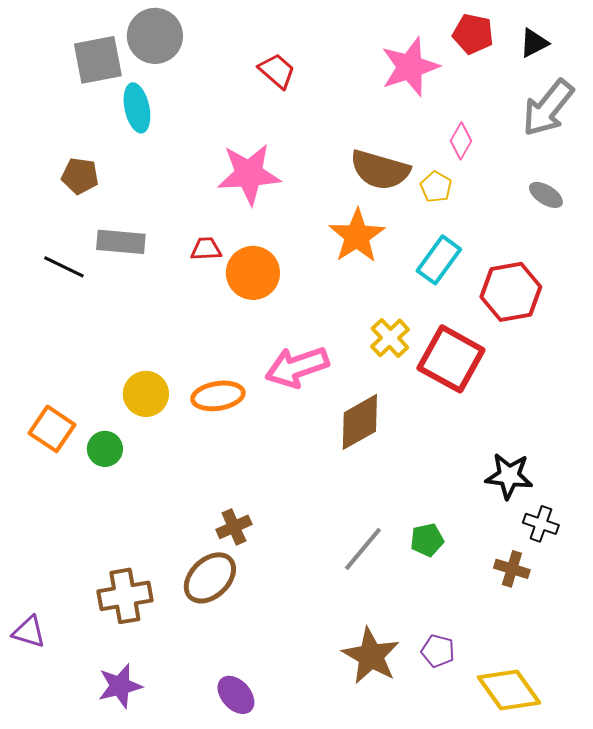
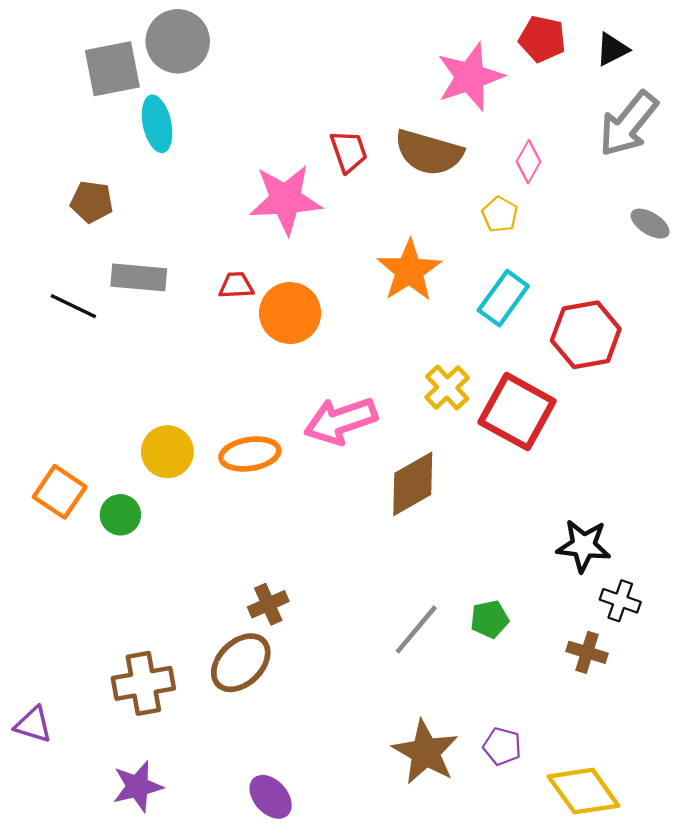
red trapezoid: (277, 71) -> (349, 151), moved, turned 30
brown semicircle: (380, 170) -> (429, 152), moved
gray ellipse: (546, 195) -> (650, 224), moved

